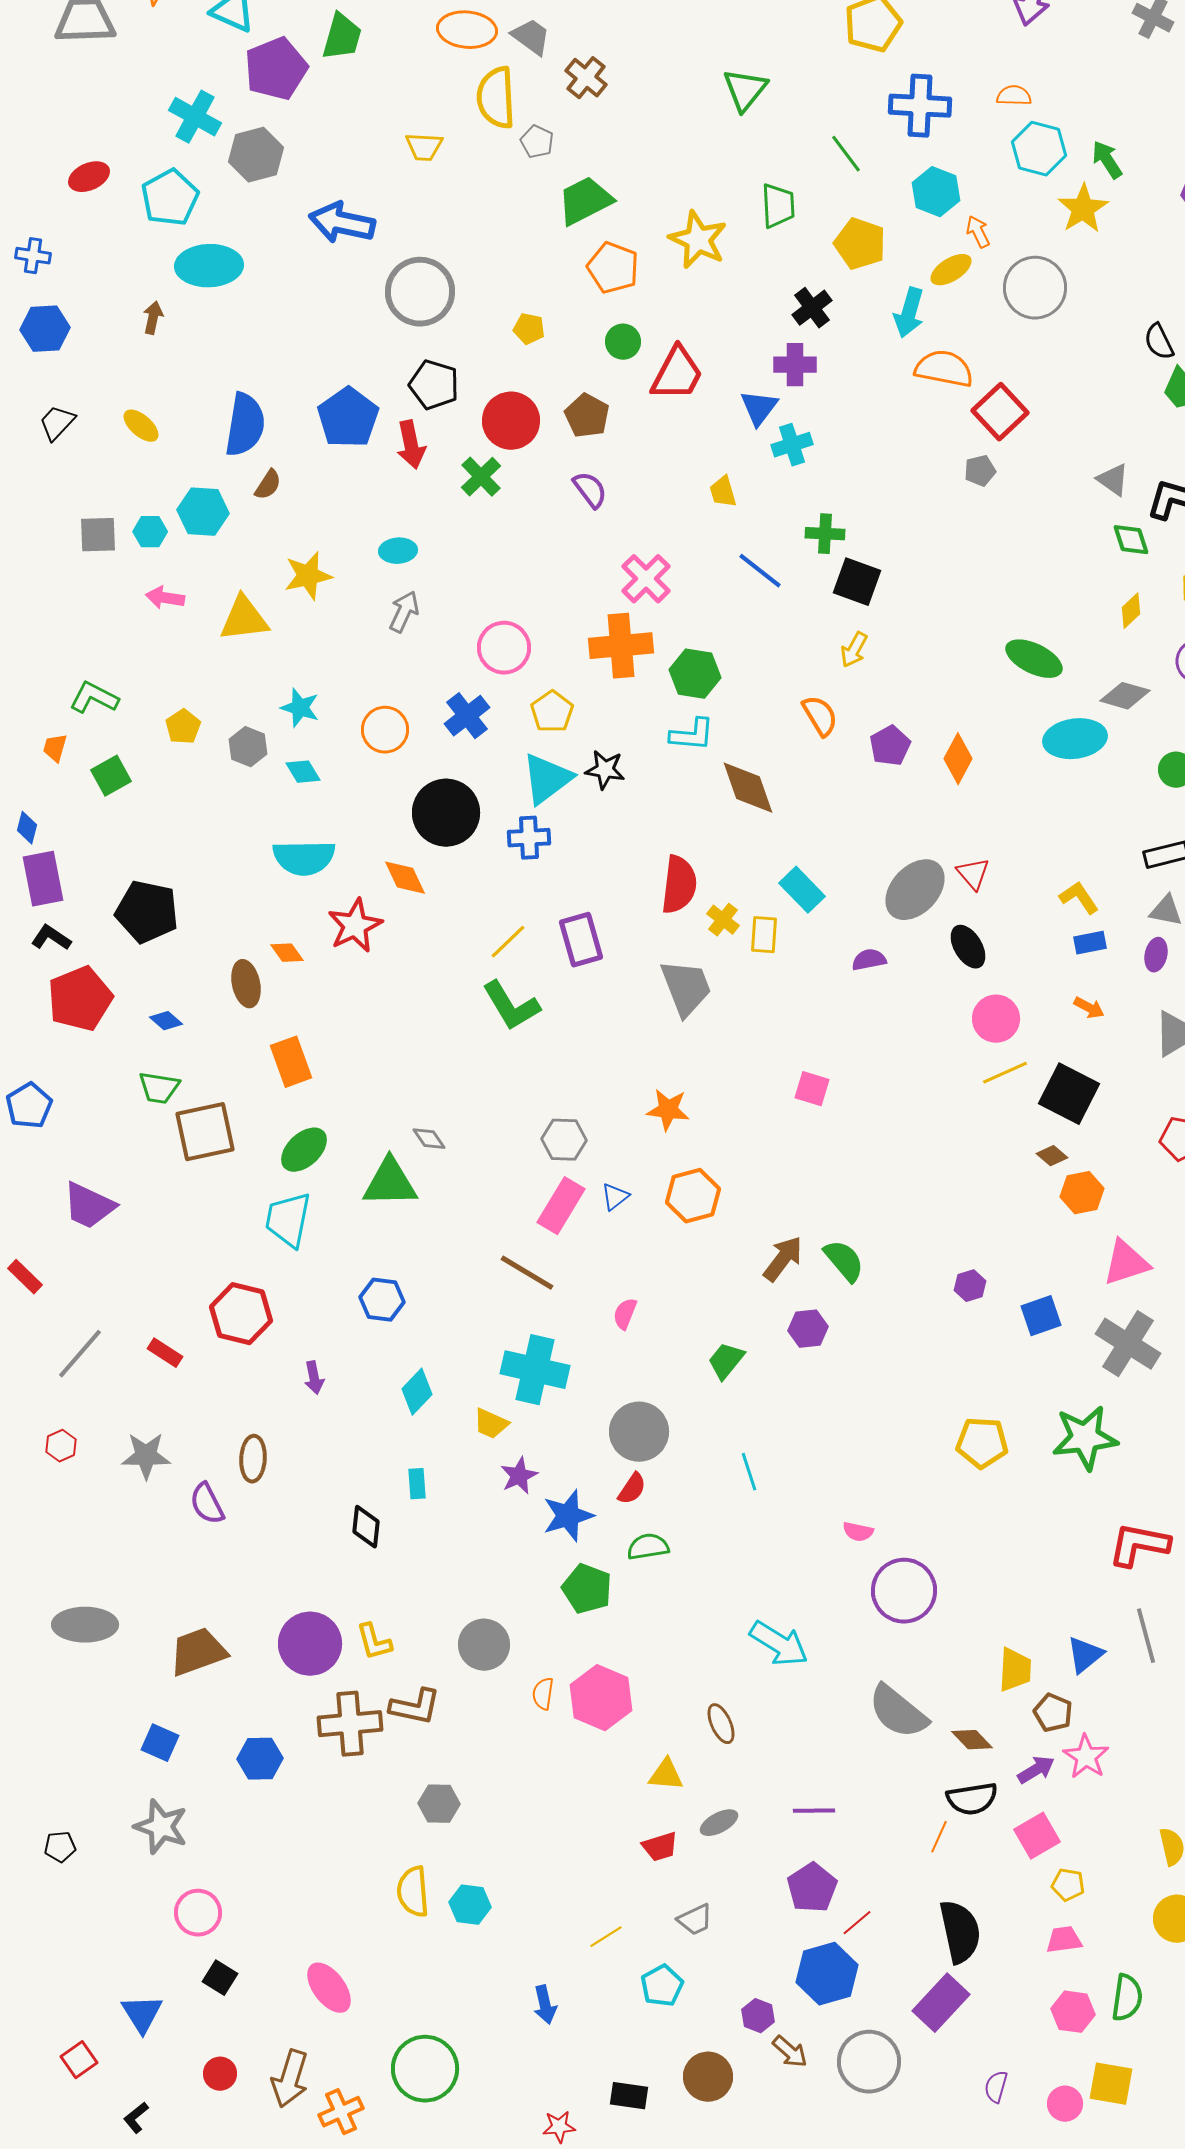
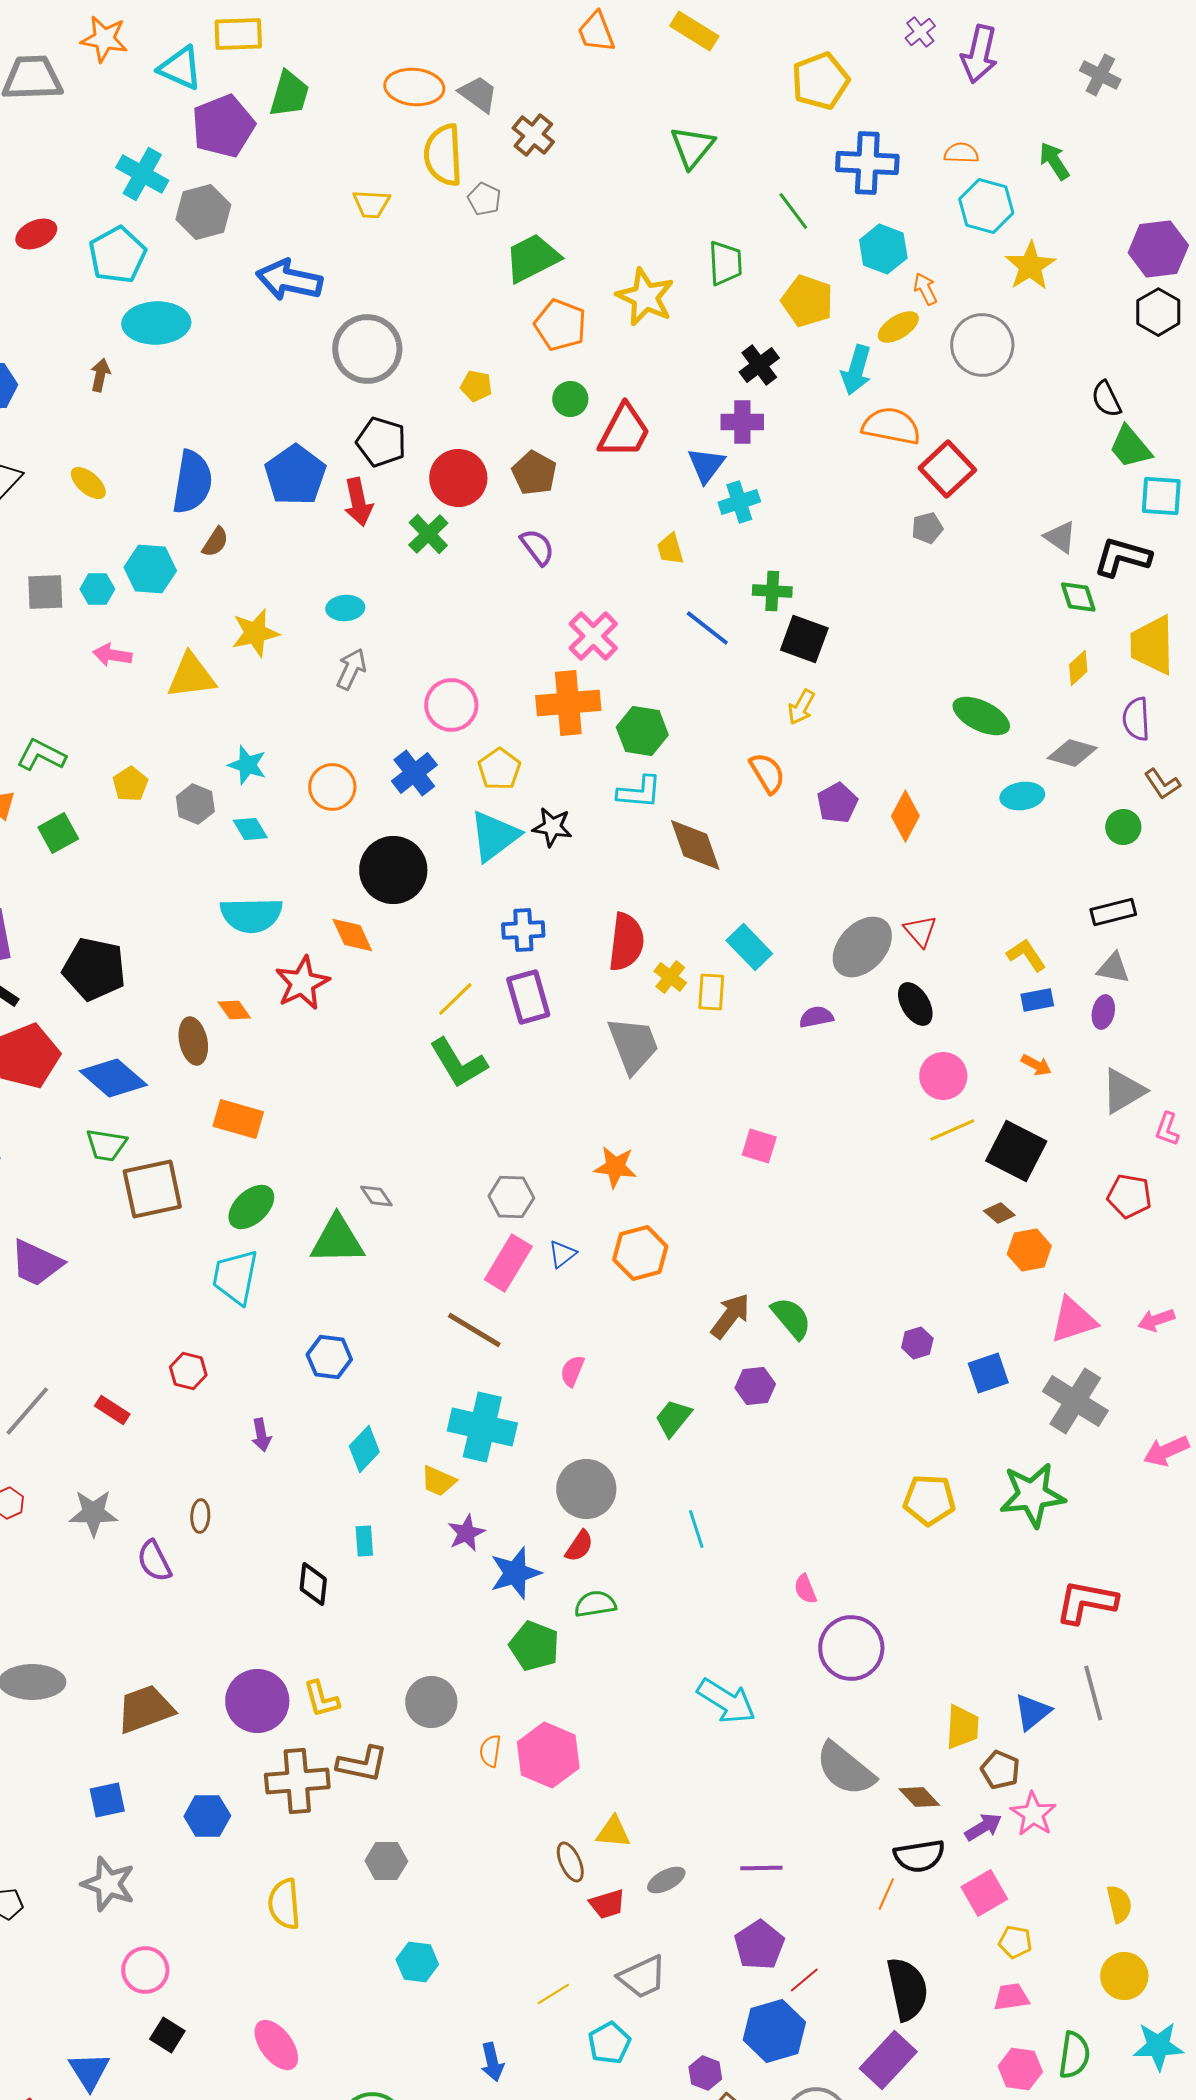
green arrow: (1107, 160) -> (1054, 161), moved
cyan ellipse: (1075, 739) -> (1022, 796), size x0.7
blue cross: (529, 838) -> (523, 930), moved
blue diamond: (166, 1021) -> (113, 1078), size x2.0
orange rectangle: (291, 1062) -> (238, 1119), turned -54
red hexagon: (241, 1314) -> (188, 1371), size x0.6
brown ellipse: (253, 1459) -> (200, 1516), size x0.7
pink semicircle: (858, 1532) -> (805, 1589), turned 56
brown ellipse: (721, 1724) -> (570, 1862), moved
blue square: (160, 1743) -> (107, 1800), turned -36
yellow semicircle: (413, 1892) -> (284, 1904), moved
gray trapezoid: (695, 1920) -> (642, 1977), size x1.4

